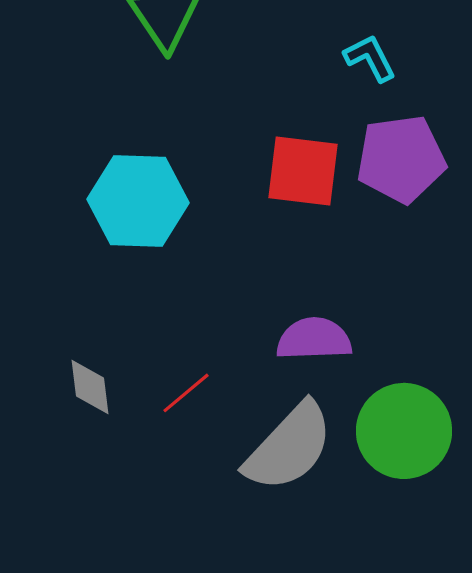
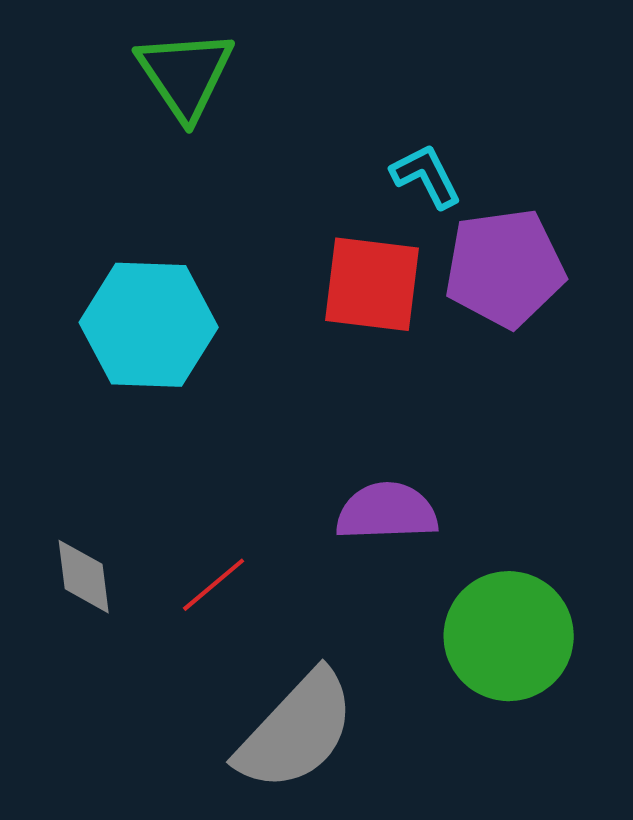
cyan L-shape: (370, 58) -> (426, 176), moved
gray semicircle: (289, 447) -> (296, 731), moved

